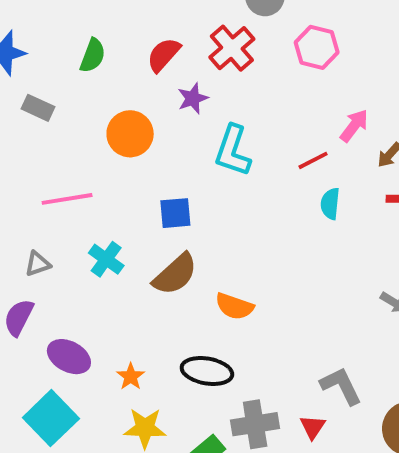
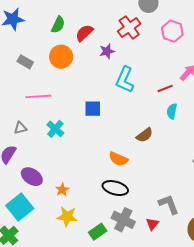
red semicircle: (164, 55) -> (84, 33), moved
gray rectangle: (38, 108) -> (25, 62), moved
orange circle: (130, 134) -> (61, 57), moved
brown semicircle: (175, 274) -> (145, 135), moved, size x0.7
black ellipse: (207, 371) -> (115, 188), moved
gray cross: (255, 424) -> (123, 220), turned 30

